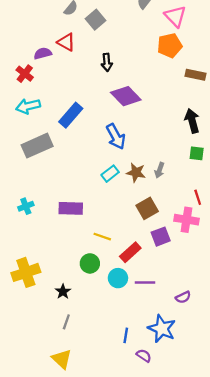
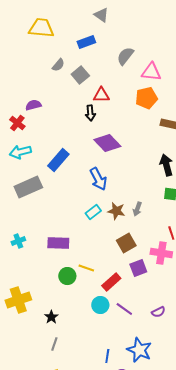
pink triangle: (175, 16) -> (151, 72), turned -40
red triangle: (66, 42) -> (101, 95), moved, turned -30
green circle: (90, 263) -> (67, 276), moved
purple line: (145, 283) -> (124, 309), turned 36
purple semicircle: (183, 297) -> (158, 312), moved

